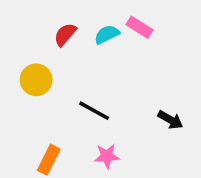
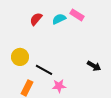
yellow circle: (36, 80) -> (20, 57), moved
black line: (94, 111) -> (44, 70), moved

